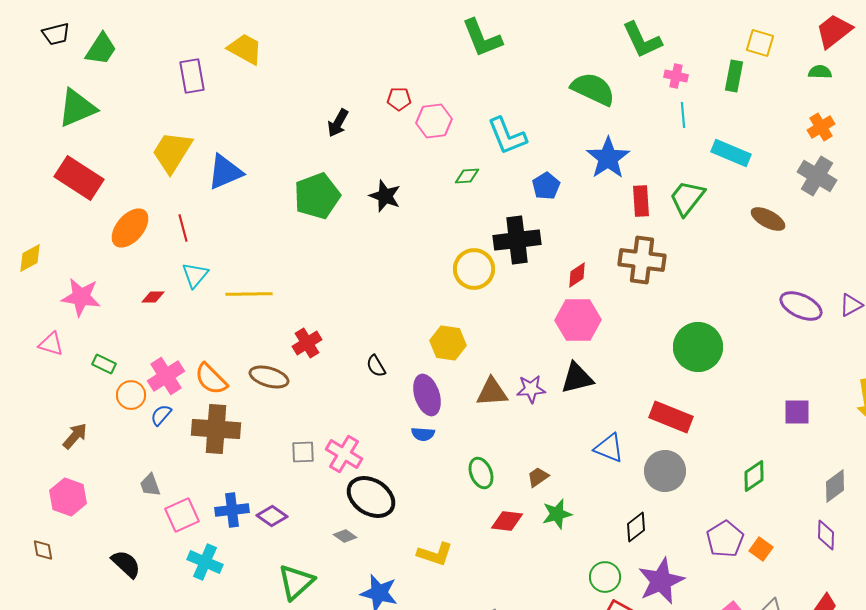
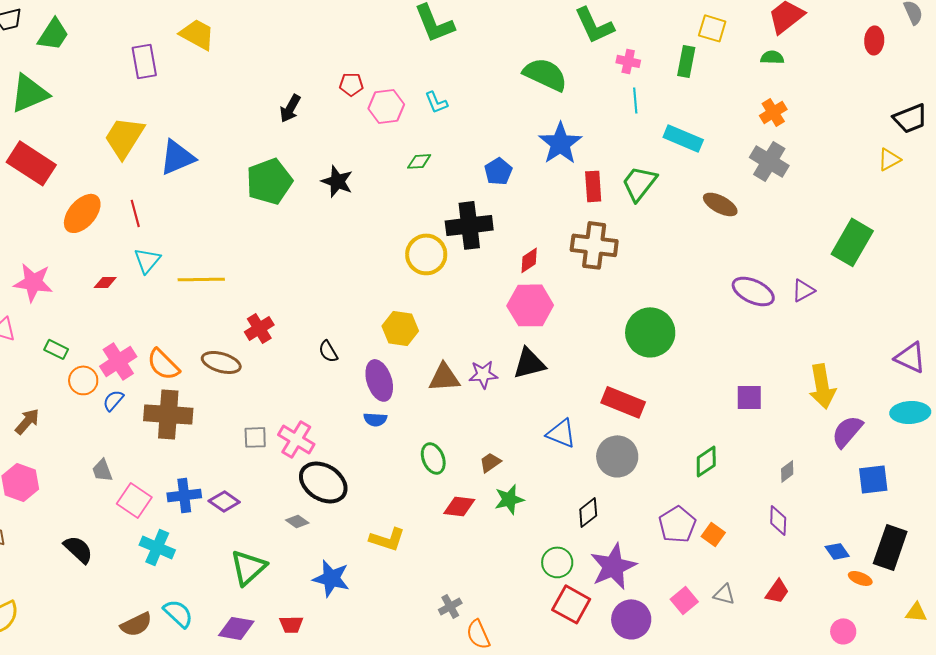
cyan L-shape: (507, 136) -> (436, 102), moved, size x0.6
gray diamond: (835, 486) -> (787, 471), size x0.7
pink square: (182, 515) -> (134, 500), turned -32

